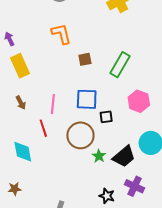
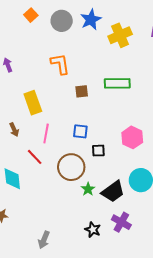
green rectangle: (120, 65) -> (117, 83), moved, turned 55
yellow rectangle: (20, 66) -> (33, 103), moved
blue square: (87, 99) -> (80, 131), size x0.7
red line: (43, 128) -> (35, 157), turned -30

